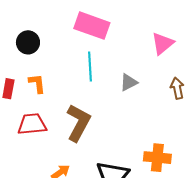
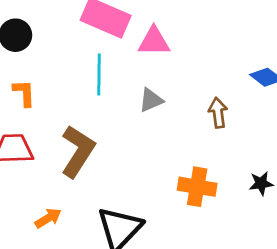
pink triangle: (163, 44) -> (154, 41), moved, turned 35
orange cross: (157, 158) -> (197, 187), moved

